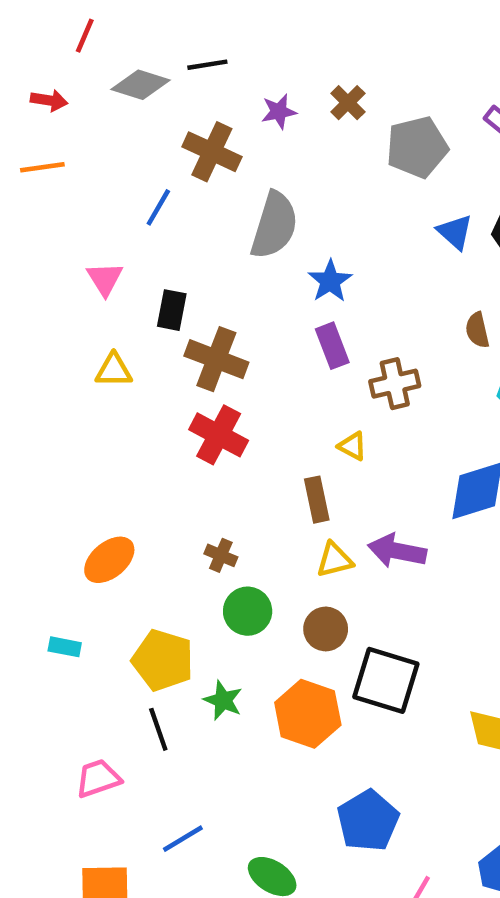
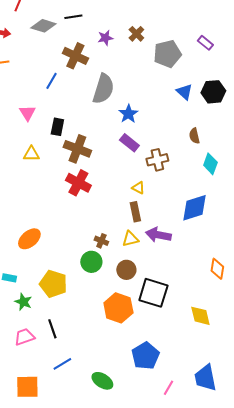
purple rectangle: (332, 346) -> (129, 143), turned -30
brown rectangle: (317, 500) -> (135, 212), moved
brown cross: (221, 555) -> (101, 241), moved
green star: (223, 700) -> (23, 302), moved
black line: (158, 729) -> (52, 329), moved

